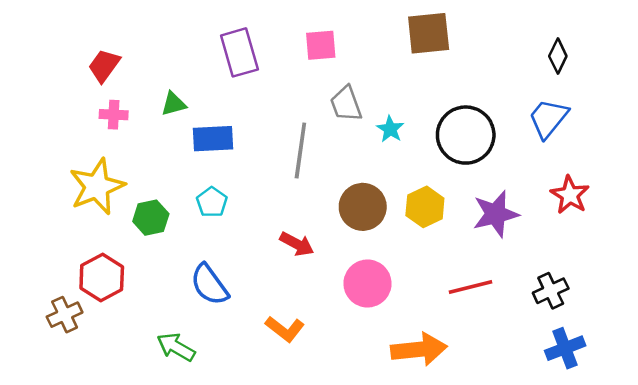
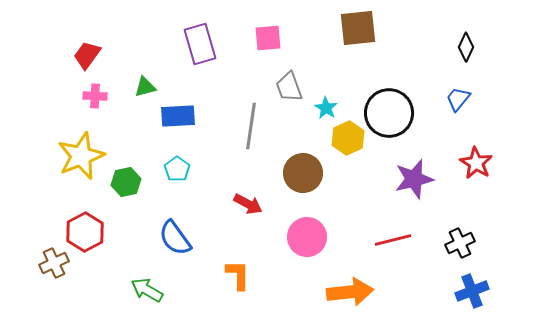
blue trapezoid: (548, 118) -> (458, 99), size x0.7
yellow hexagon: (425, 207) -> (348, 138), moved
orange L-shape: (285, 329) -> (238, 275), turned -128

